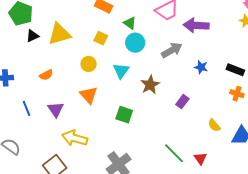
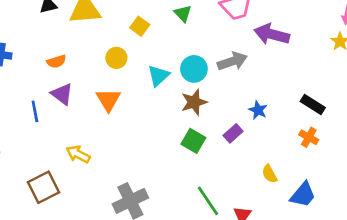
cyan circle: (135, 43) -> (194, 69), moved
blue star: (201, 67) -> (258, 110), moved
blue line: (26, 108) -> (35, 111), moved
purple triangle: (56, 109) -> (62, 94), moved, turned -30
green square: (124, 115) -> (193, 141), moved
yellow arrow: (75, 138) -> (78, 154), size x0.7

